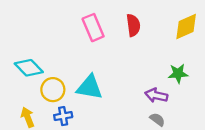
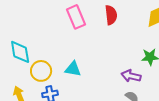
cyan diamond: (29, 68) -> (20, 52), turned 35
cyan triangle: (90, 87) -> (73, 69), size x0.7

